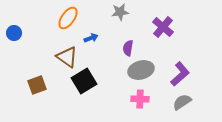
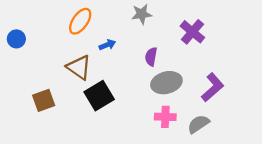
gray semicircle: (182, 102) -> (198, 124), moved

